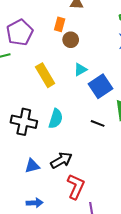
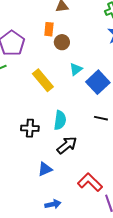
black cross: (24, 122) -> (30, 128), size x0.7
black arrow: (61, 160) -> (67, 145), moved
red L-shape: (76, 187) -> (90, 182), turned -60

